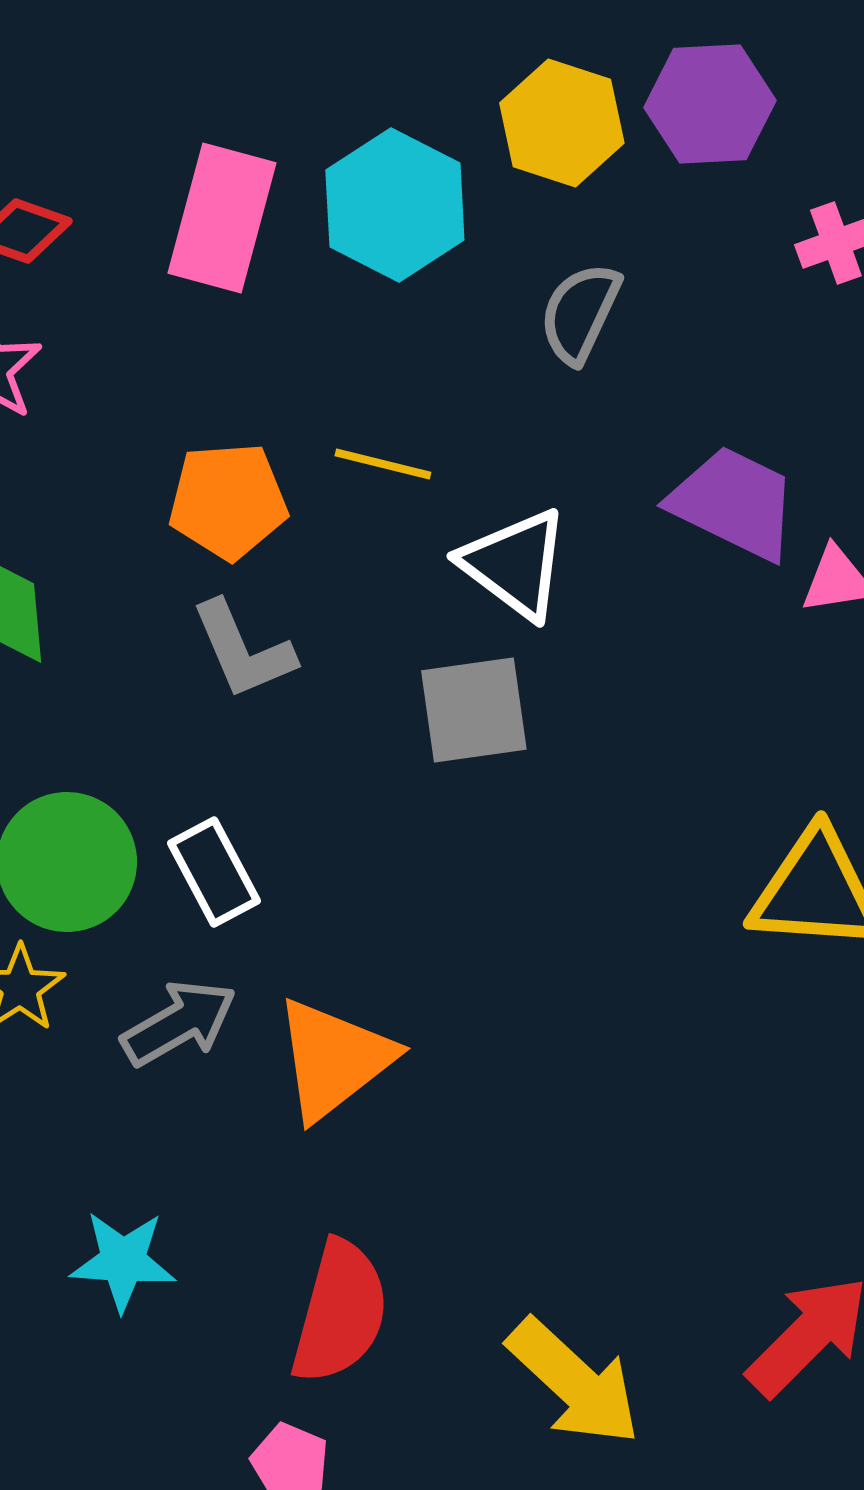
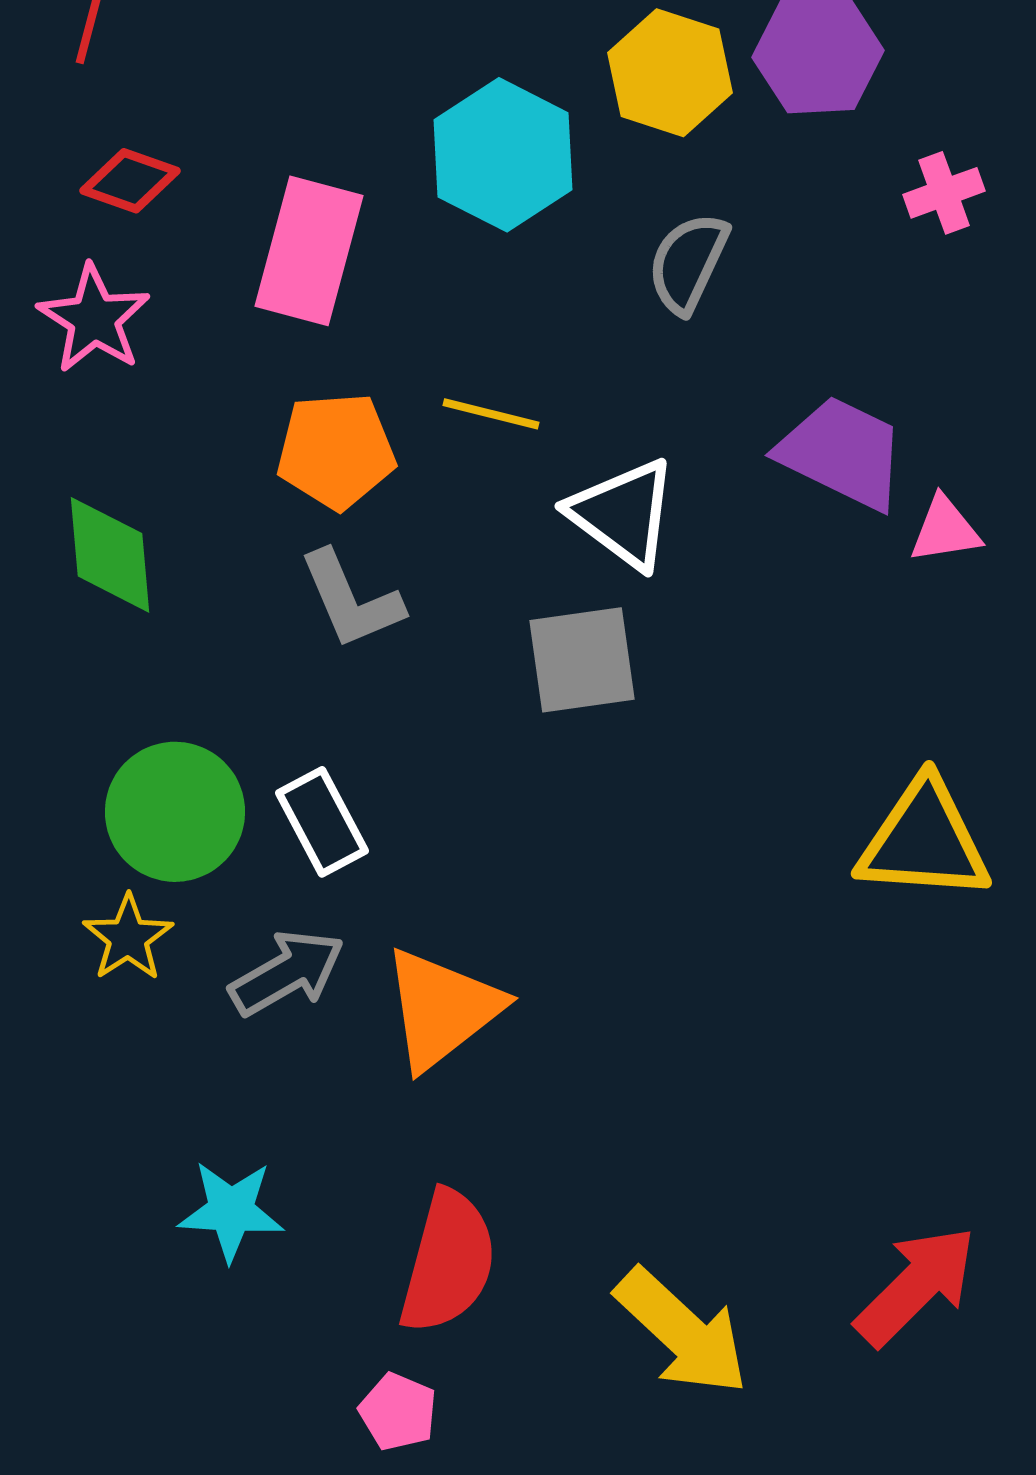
pink rectangle: (222, 218) -> (309, 251), moved

